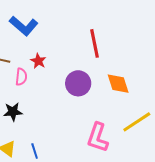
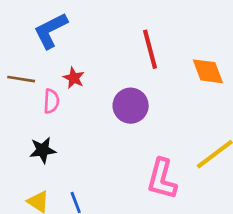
blue L-shape: (24, 26) -> (51, 31), turned 116
orange diamond: (118, 84) -> (208, 71), moved

